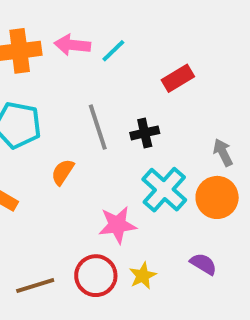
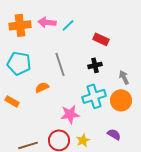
red rectangle: (178, 78) -> (101, 39), turned 56
black cross: (145, 133) -> (95, 65), moved
orange semicircle: (63, 172) -> (42, 87), turned 32
cyan cross: (164, 190) -> (94, 96), turned 30

